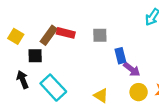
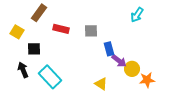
brown rectangle: (49, 35) -> (39, 13), moved
yellow circle: (139, 92) -> (132, 69), moved
yellow triangle: (101, 95) -> (101, 84), moved

